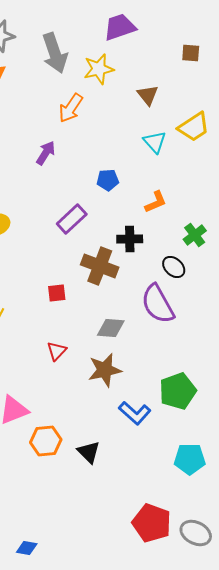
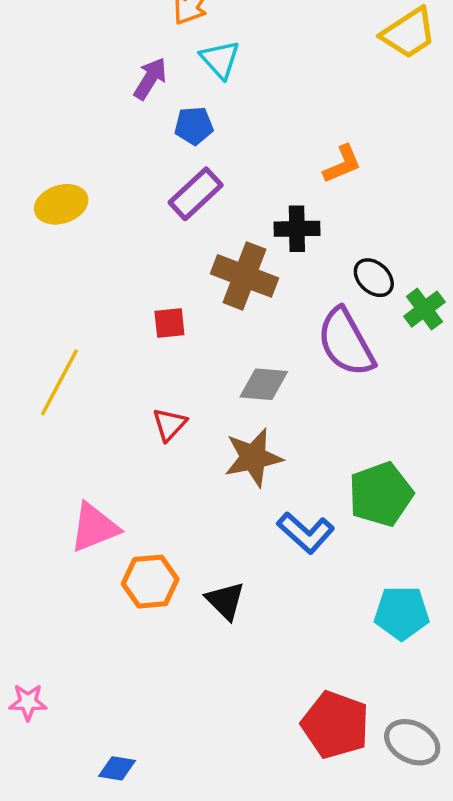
cyan triangle: (155, 142) -> (220, 59), moved
blue pentagon: (108, 180) -> (194, 126), moved
green cross: (195, 235) -> (424, 309), moved

